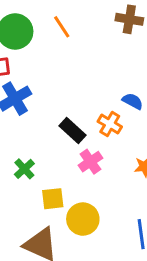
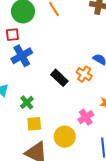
pink cross: (90, 162) -> (86, 117), moved
yellow square: (53, 199) -> (34, 124), moved

